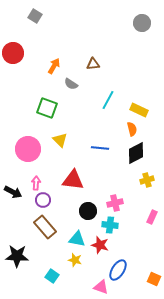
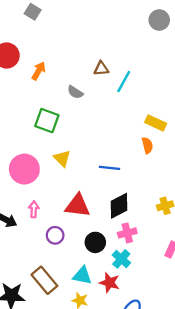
orange arrow: (54, 66) -> (39, 71), moved
cyan line: (108, 100) -> (124, 82), moved
black diamond: (136, 153) -> (119, 206), moved
purple circle: (43, 200) -> (55, 235), moved
cyan cross: (110, 225) -> (121, 259), turned 35
brown rectangle: (45, 227) -> (44, 280), moved

